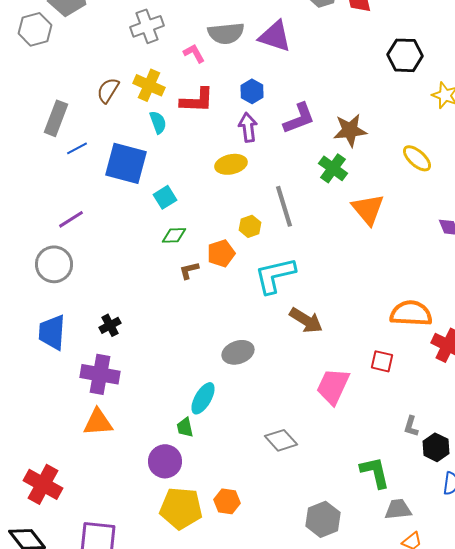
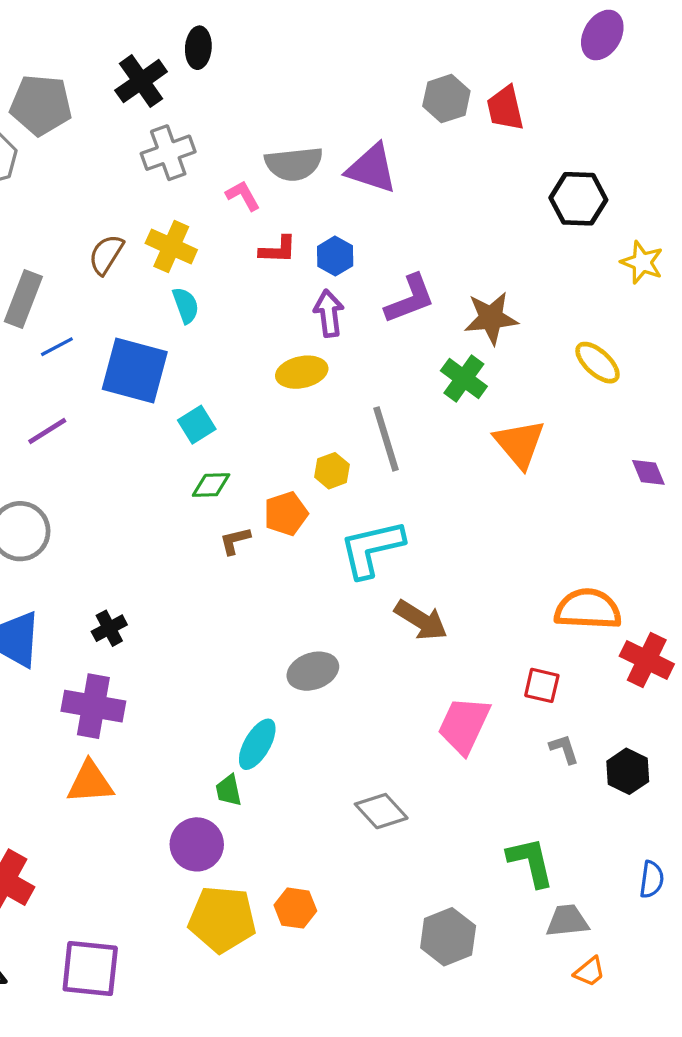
red L-shape: (197, 100) -> (278, 250), moved, size x0.7
purple line: (71, 219) -> (47, 431), moved
gray L-shape: (411, 426) -> (564, 749), moved, turned 145
black hexagon: (436, 447) -> (628, 771), moved

